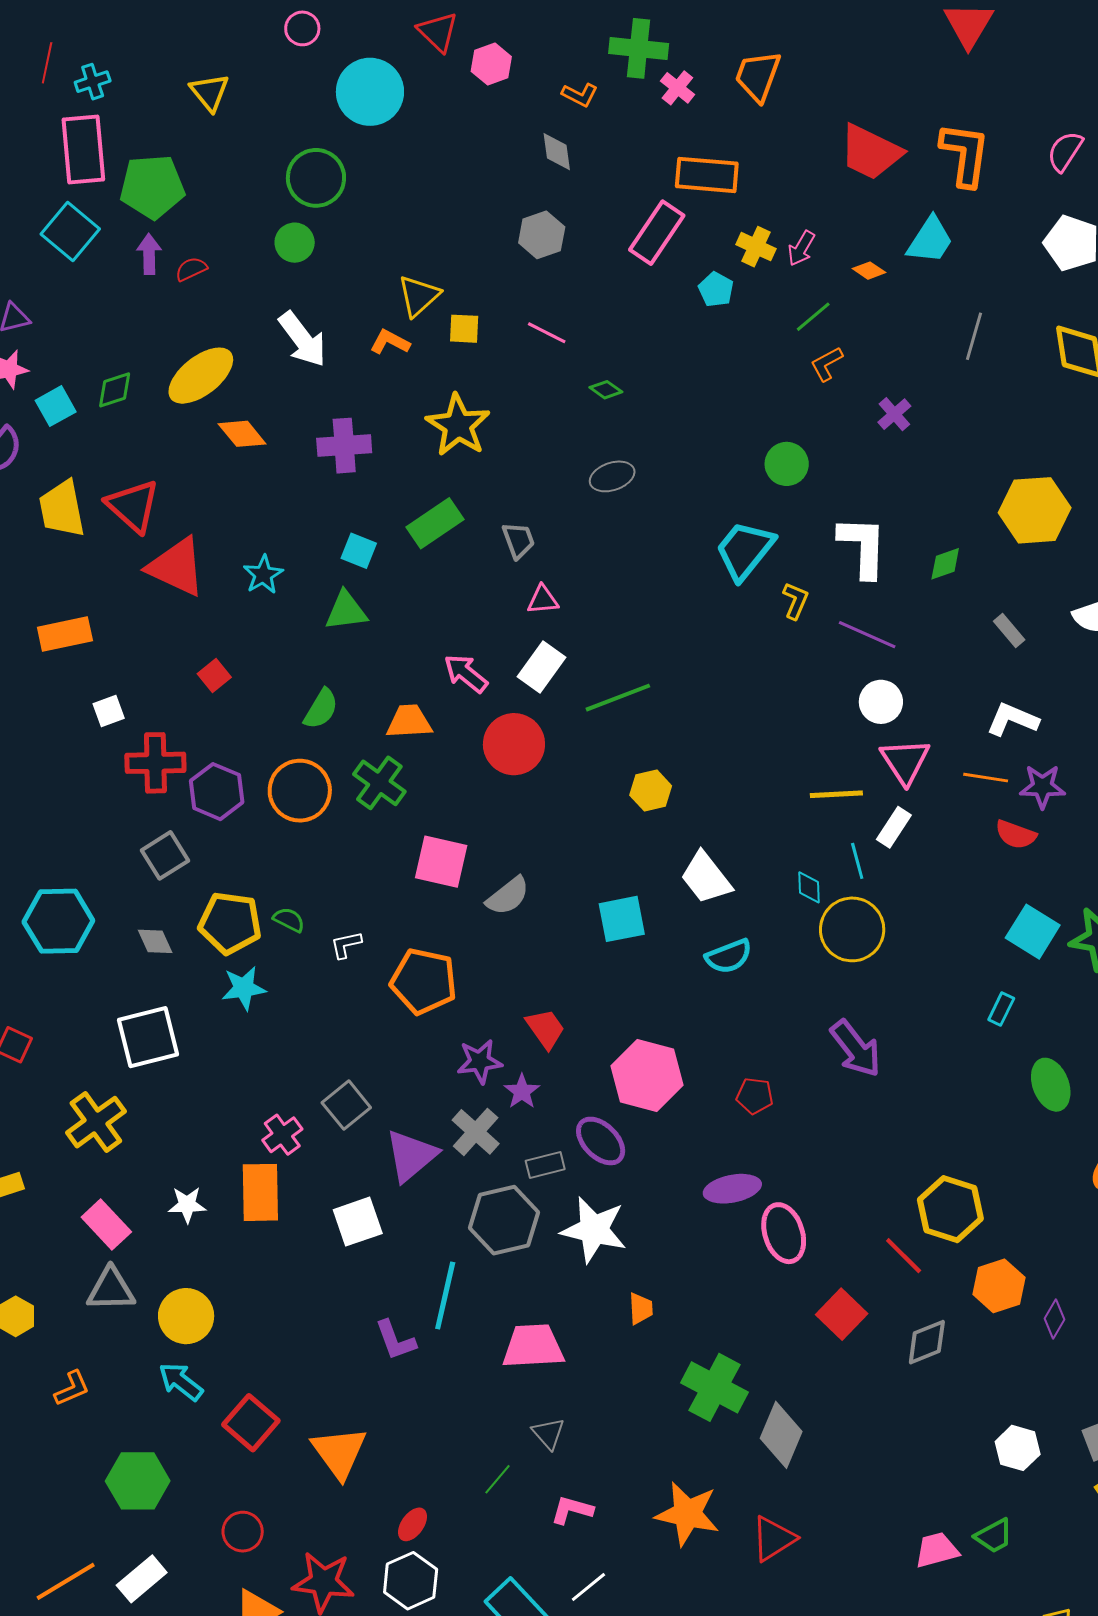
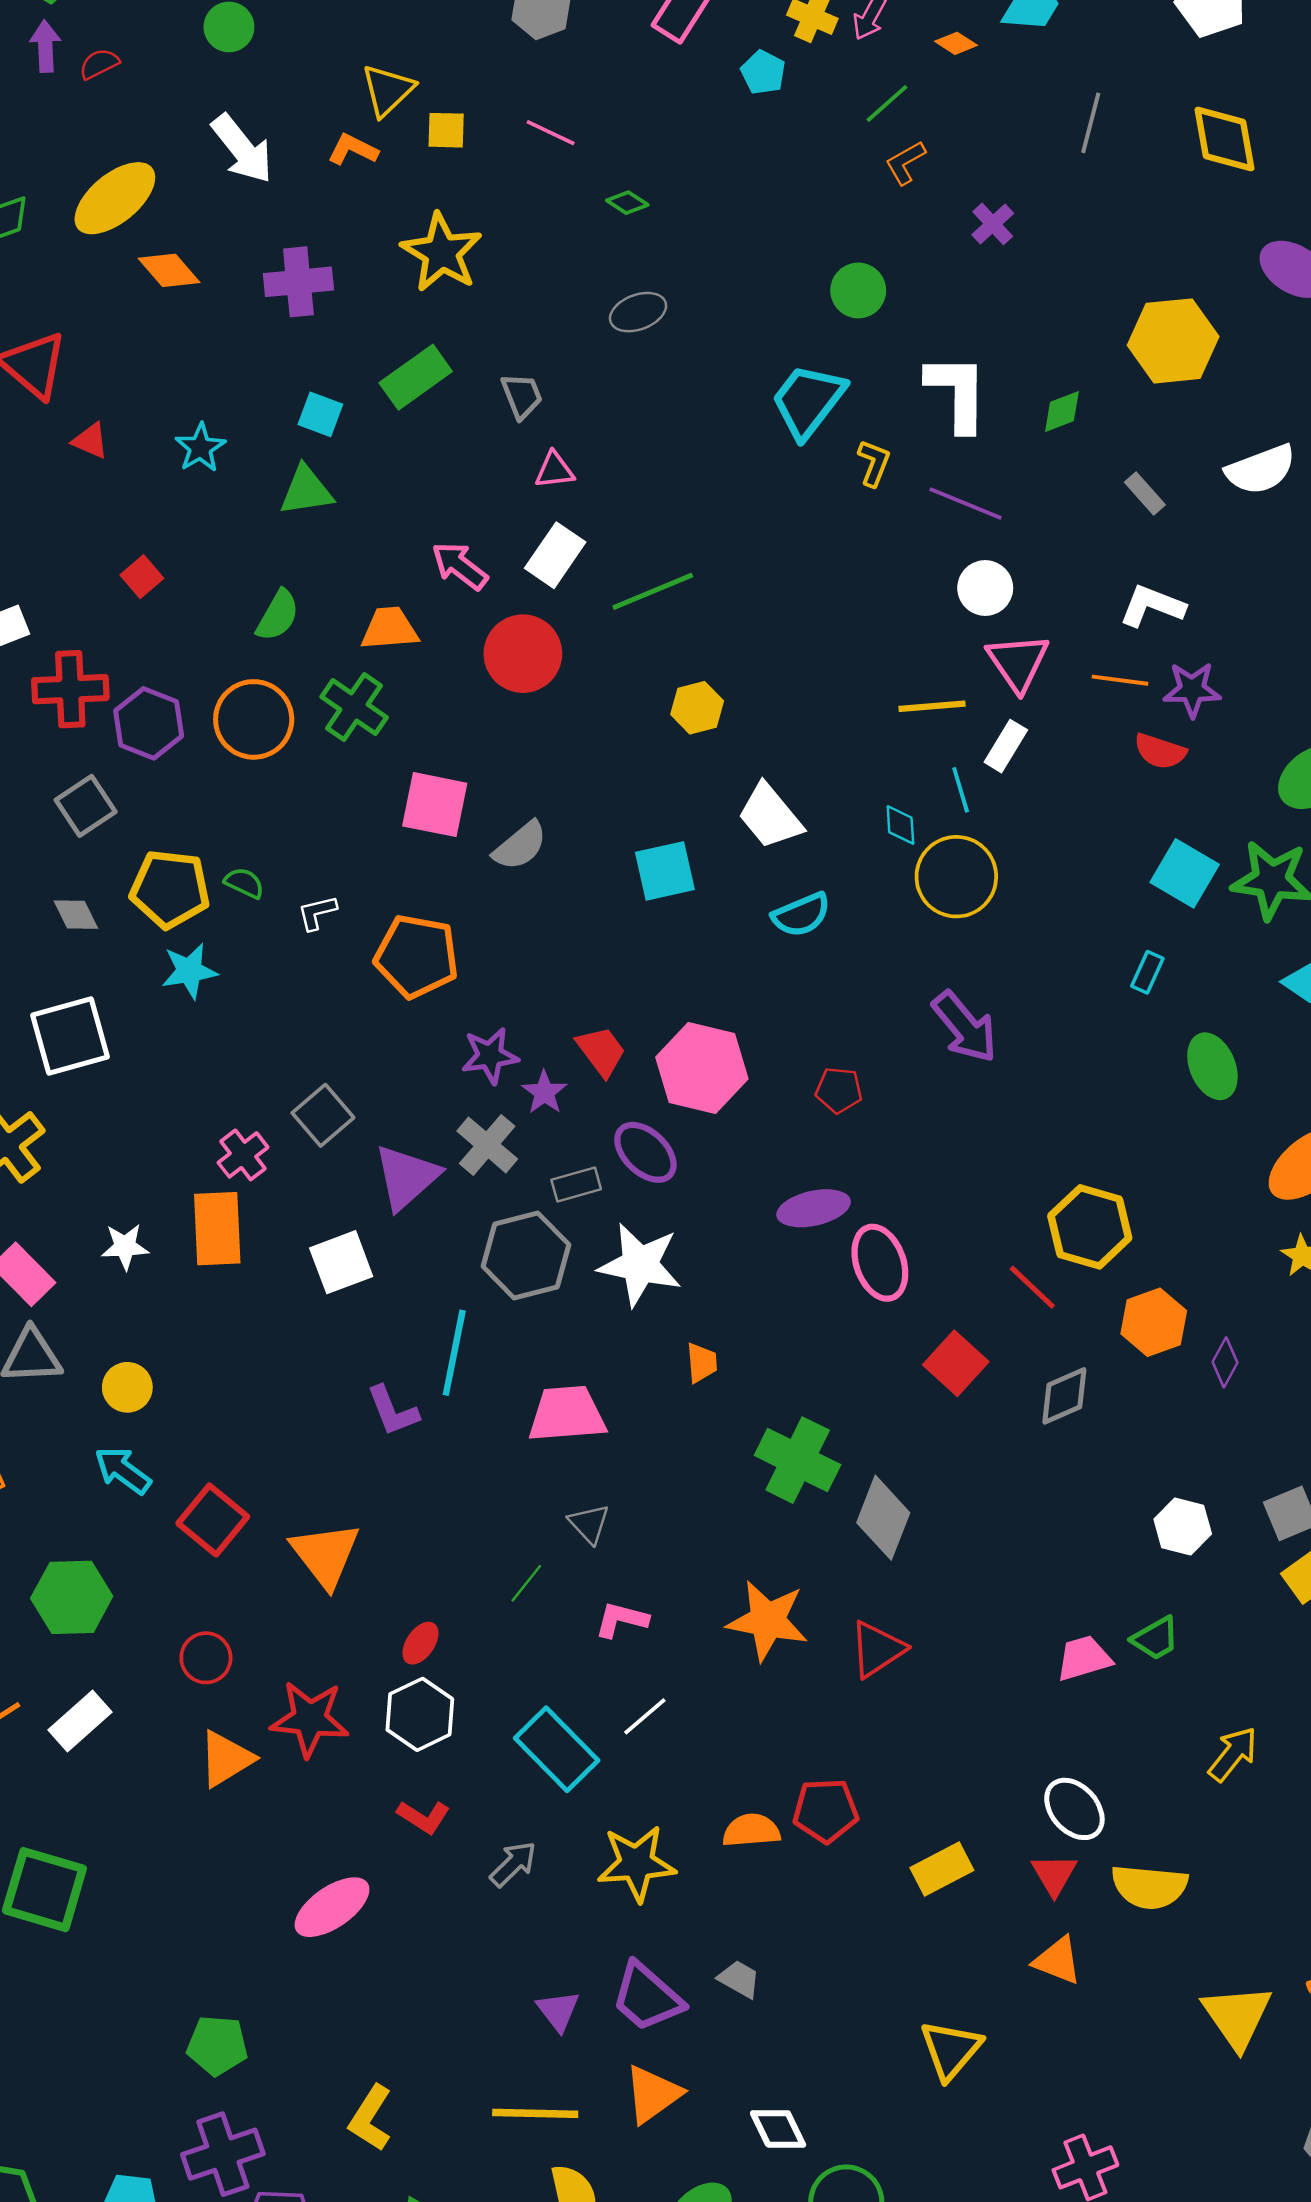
red triangle: (176, 567) -> (90, 441), size x0.5
red trapezoid: (545, 1029) -> (601, 1051), moved
yellow circle: (186, 1316) -> (127, 1387), size x0.7

